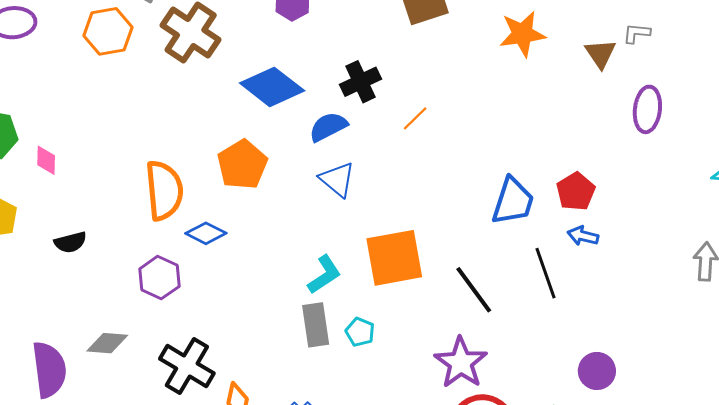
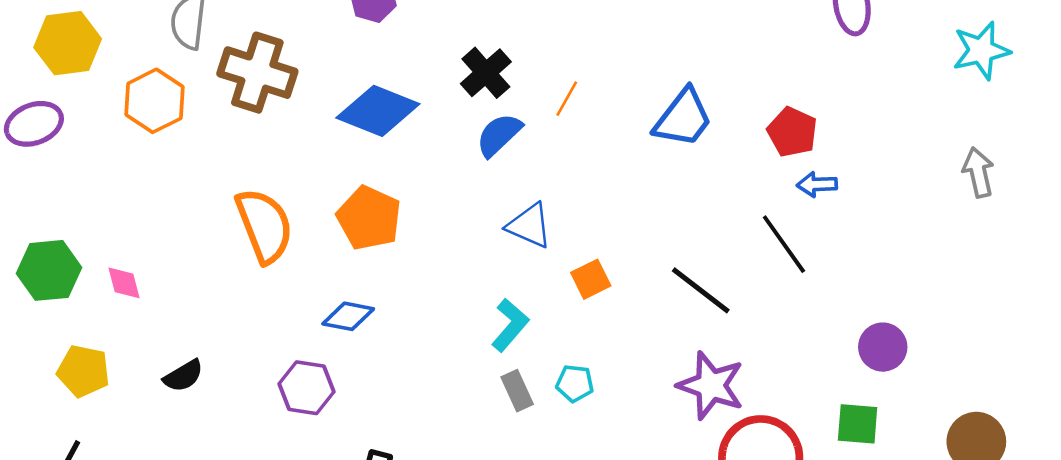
blue semicircle: (328, 127) -> (499, 135), moved
blue triangle: (337, 179) -> (529, 226), moved
orange semicircle: (164, 190) -> (264, 226), moved
blue trapezoid: (513, 201) -> (683, 118), moved, turned 36
orange square: (394, 258) -> (591, 279), size x0.5
gray rectangle: (316, 325) -> (517, 391), size x0.7

